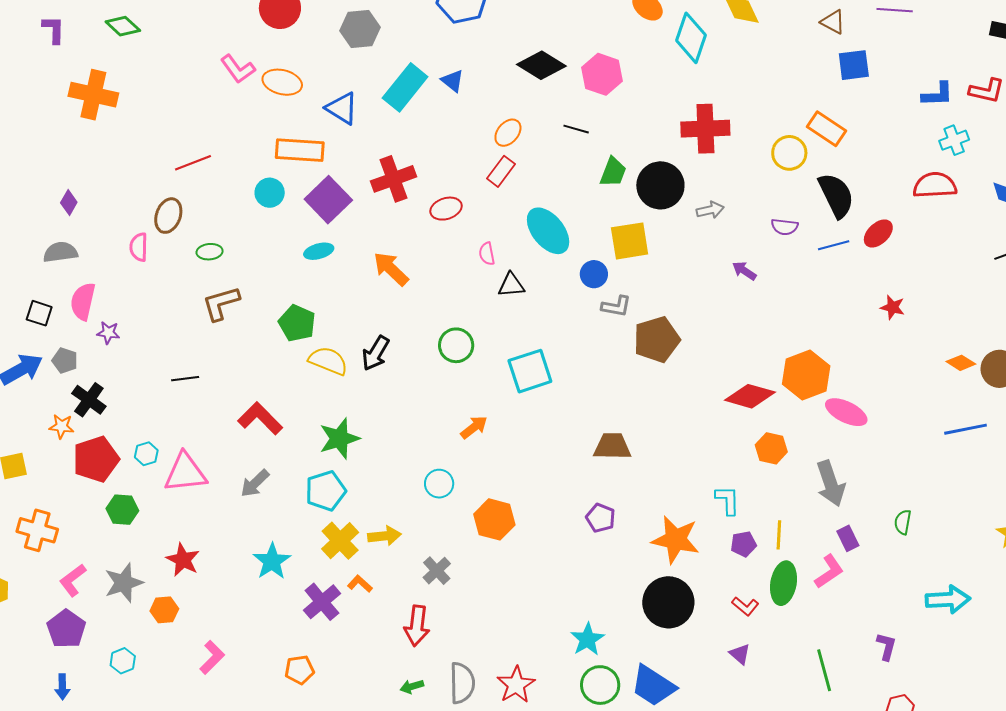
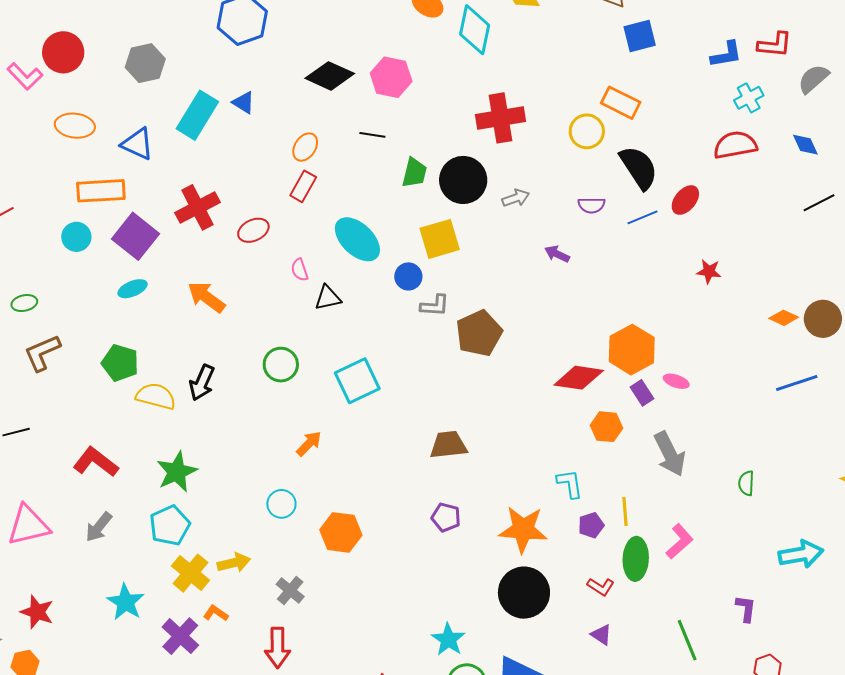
pink L-shape: (238, 69) -> (25, 76), moved
pink ellipse: (846, 412) -> (676, 381), size x0.6
purple rectangle: (848, 538) -> (642, 393), moved

